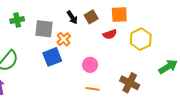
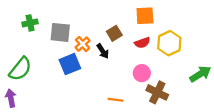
black arrow: (72, 17) -> (103, 51), moved
brown square: (91, 17) -> (114, 33), moved
red semicircle: (110, 34) -> (142, 43), moved
pink circle: (90, 65) -> (142, 73), moved

